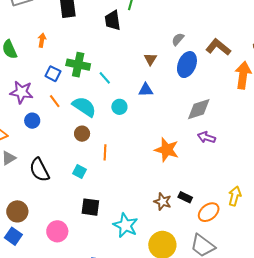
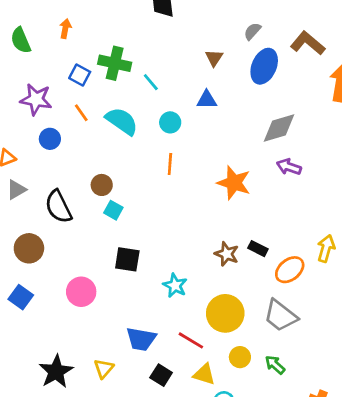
brown circle: (82, 134) -> (102, 185), moved
orange line: (105, 152) -> (170, 164), moved
brown circle: (17, 211) -> (29, 248), moved
cyan star: (125, 225) -> (175, 286), size x0.7

